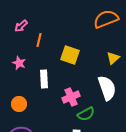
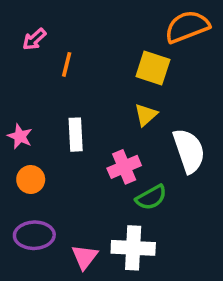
yellow square: (70, 55) -> (153, 68), moved
yellow triangle: (113, 58) -> (146, 115), moved
pink star: (19, 63) -> (20, 136), moved

